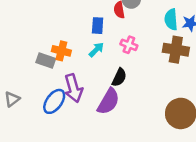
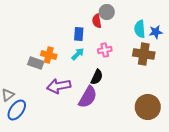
pink cross: (129, 45) -> (105, 50), turned -32
purple arrow: (73, 88) -> (59, 86), turned 95
blue ellipse: (54, 101) -> (17, 110), moved

